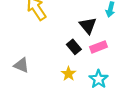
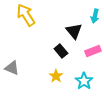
pink rectangle: (99, 47) -> (93, 51), moved

